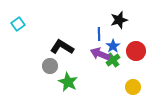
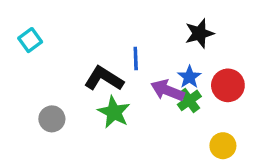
blue line: (99, 34) -> (136, 59), moved
gray circle: (50, 66) -> (52, 119), moved
green star: (68, 82) -> (114, 112), moved

